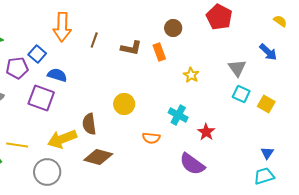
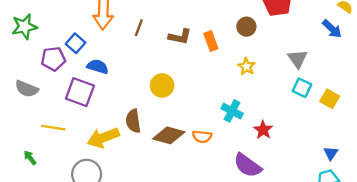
brown circle: (173, 28) -> (246, 27), moved
blue arrow: (268, 52) -> (332, 29), moved
yellow circle: (124, 104) -> (162, 85), moved
yellow line: (17, 145) -> (53, 128), moved
brown diamond: (98, 157) -> (169, 135), moved

